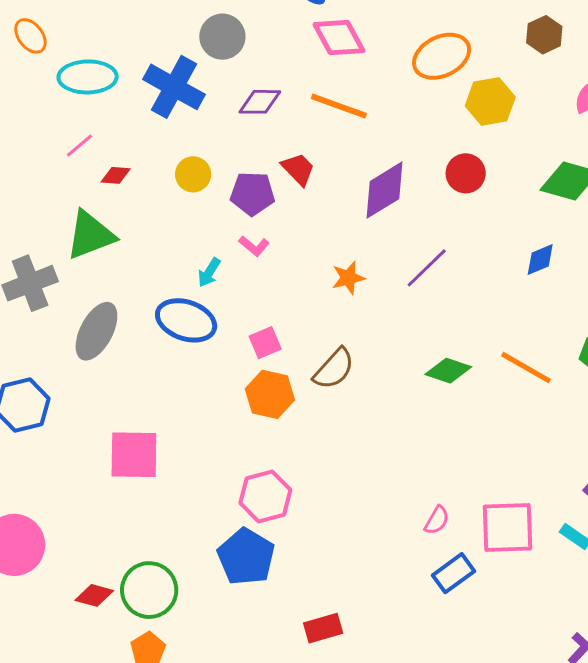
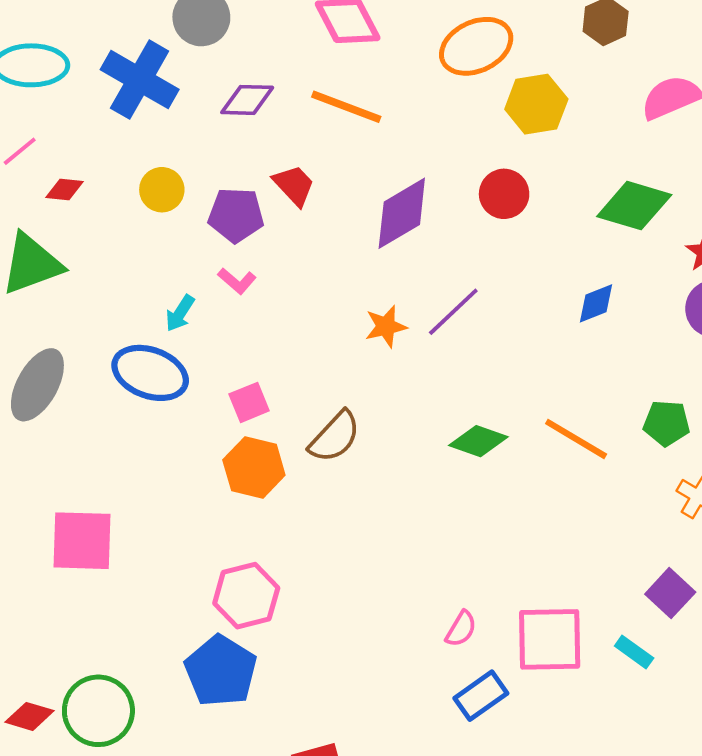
orange star: (348, 278) -> (386, 326), moved

